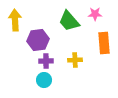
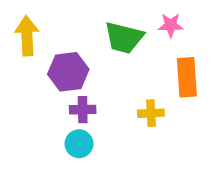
green trapezoid: (69, 21) -> (124, 38), turned -35
yellow cross: (75, 60) -> (151, 113), moved

